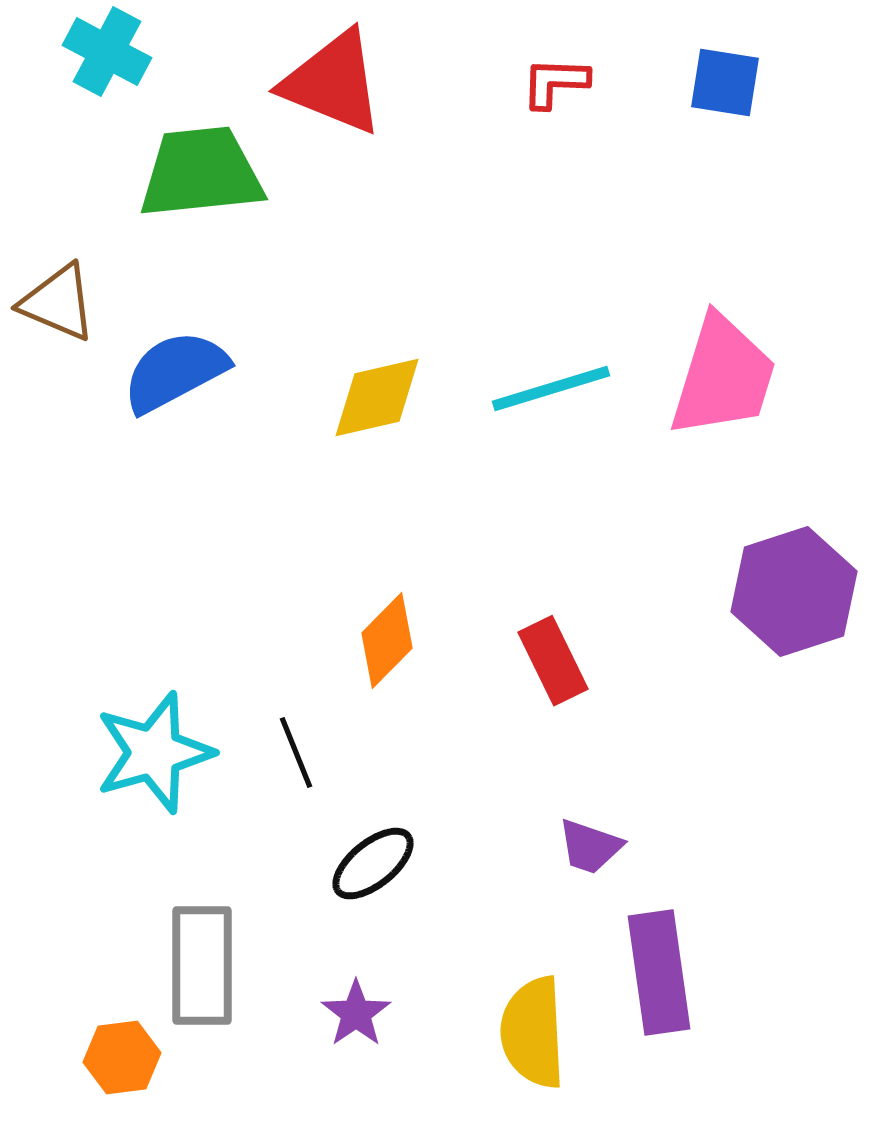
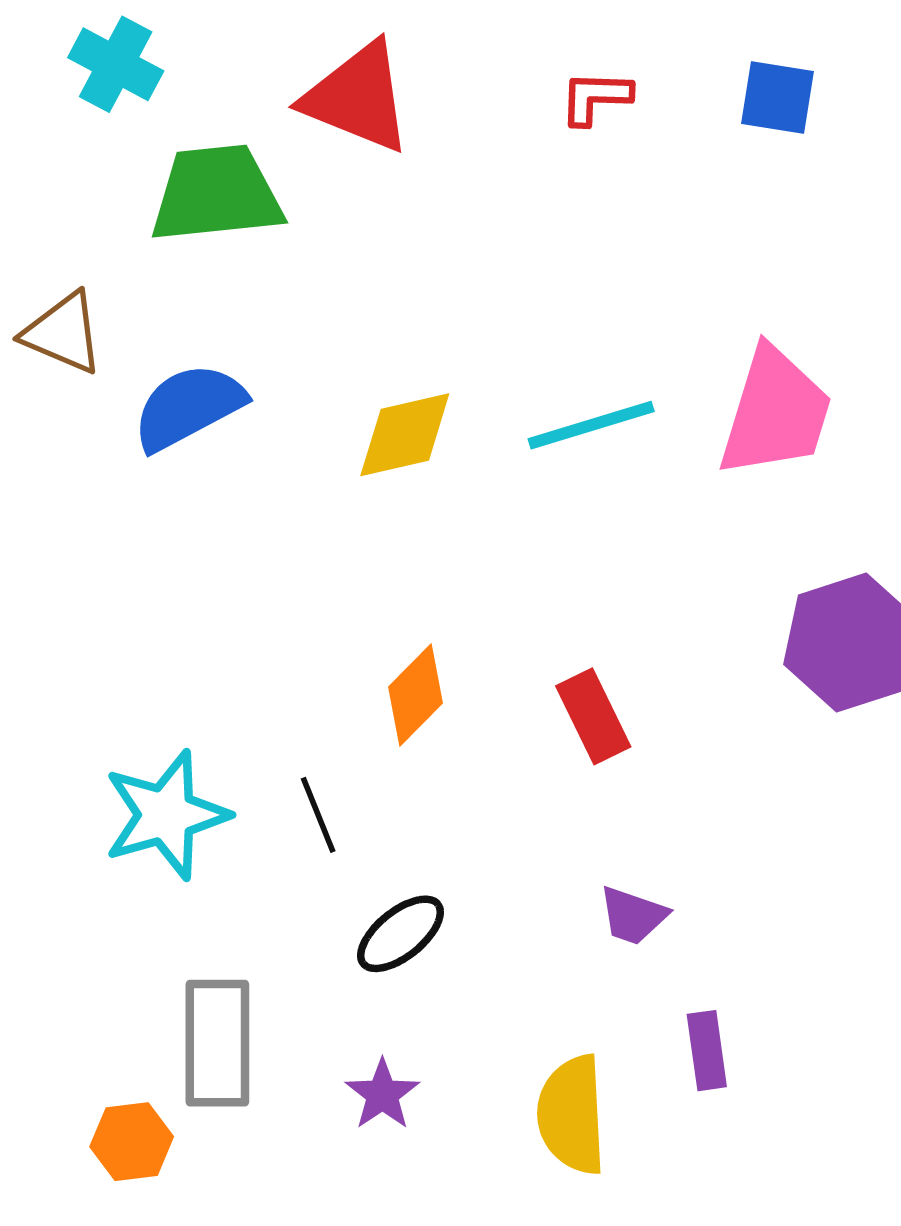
purple rectangle: (659, 973) -> (707, 1051), size x0.6

